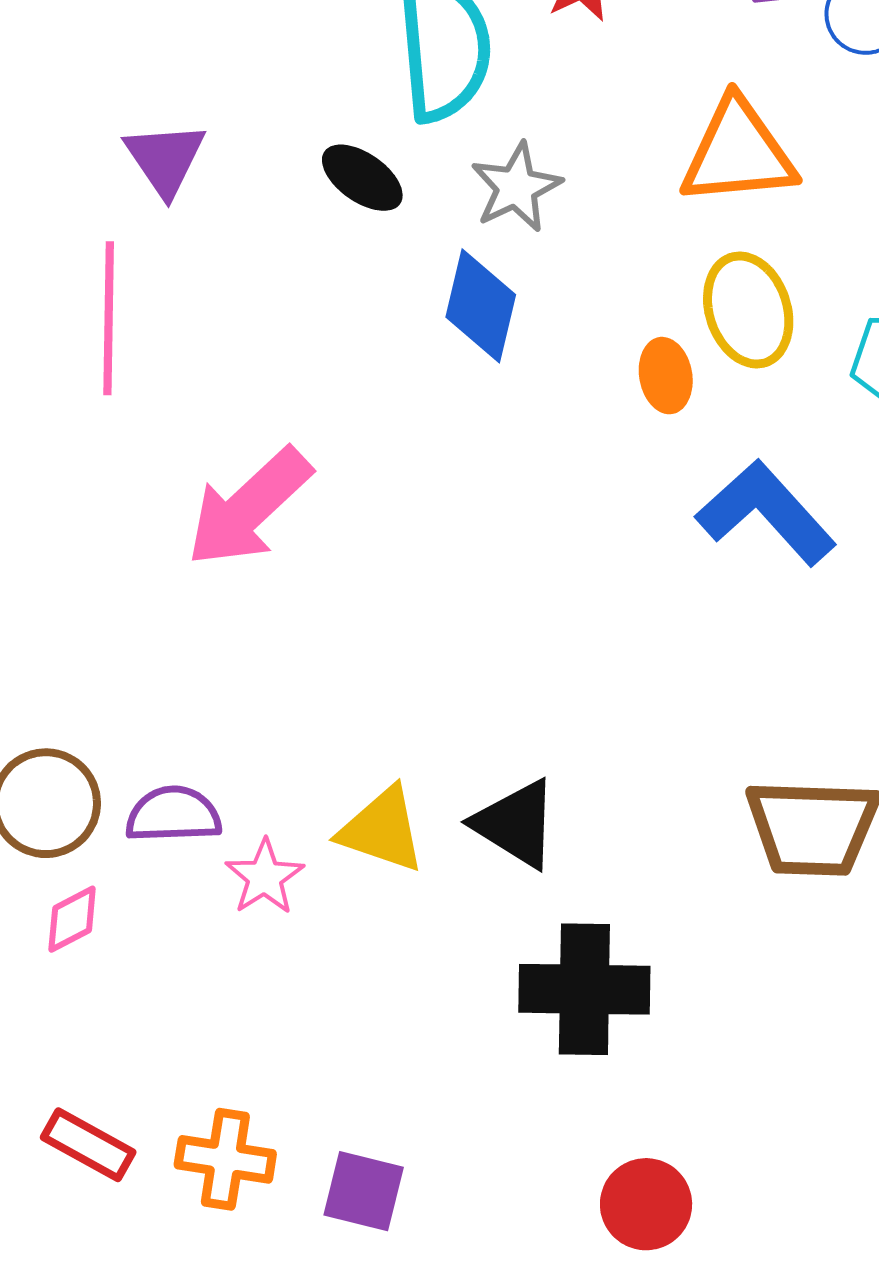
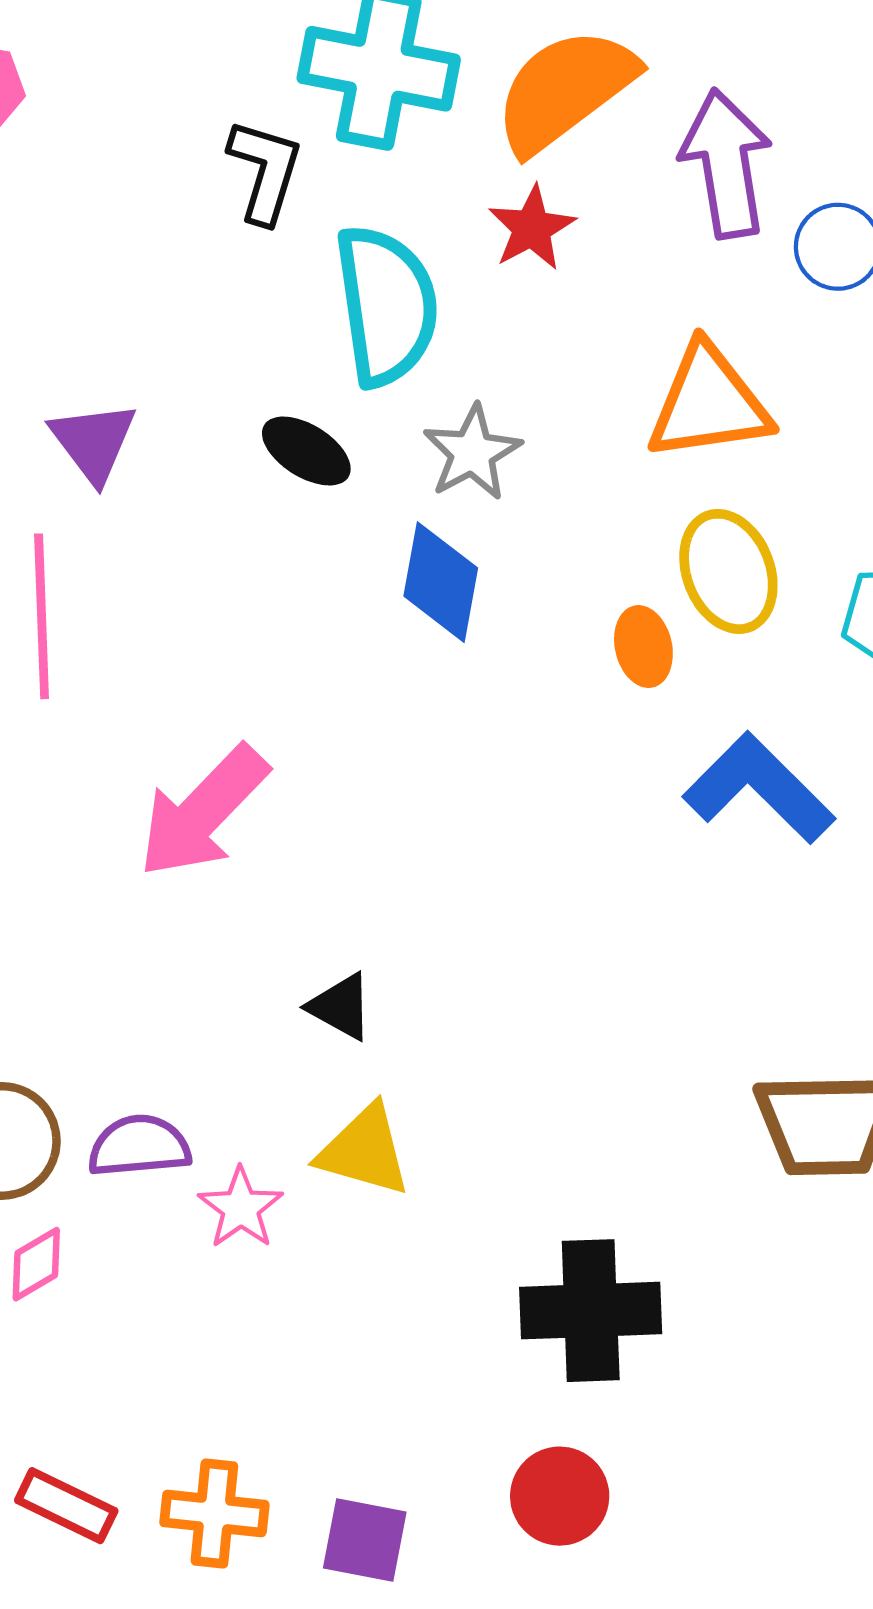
black triangle: (516, 824) -> (341, 1007), moved, size x0.7
red circle: (646, 1204) -> (560, 1496), moved

